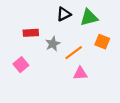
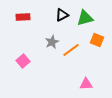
red rectangle: (31, 33) -> (23, 17), moved
pink triangle: (80, 73) -> (86, 84), moved

